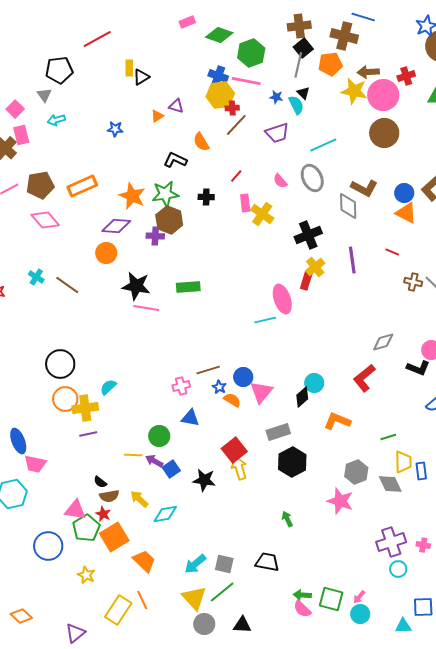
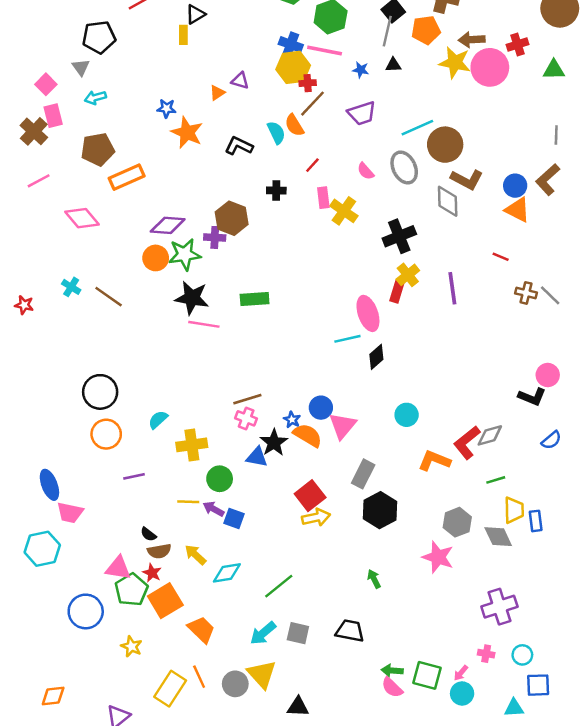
black triangle: (141, 77) -> (195, 14), moved
black triangle: (303, 93) -> (393, 65), turned -48
cyan semicircle: (296, 105) -> (276, 133), moved
brown circle: (384, 133) -> (445, 145), moved
orange semicircle: (201, 142) -> (294, 125), moved
brown pentagon: (40, 185) -> (98, 149), moved
green star: (165, 194) -> (185, 254), moved
orange star: (132, 196) -> (187, 133), moved
purple line: (352, 260) -> (452, 288), moved
gray diamond: (383, 342) -> (490, 435), moved
brown line: (208, 370) -> (247, 399), moved
red L-shape: (364, 378) -> (467, 443), moved
pink cross: (181, 386) -> (246, 418), turned 36
black diamond: (302, 397) -> (376, 357), moved
orange semicircle: (232, 400) -> (308, 435), size x1.4
yellow cross: (85, 408) -> (192, 445), moved
gray rectangle: (278, 432) -> (363, 474), turned -45
yellow arrow: (239, 468) -> (316, 517), turned 95
blue square: (171, 469) -> (234, 519), turned -36
black star: (204, 480) -> (274, 443), moved, turned 30
pink cross: (423, 545) -> (486, 654), moved
cyan circle: (398, 569) -> (522, 655), moved
green line: (222, 592) -> (279, 586), moved
orange diamond: (21, 616) -> (53, 696), turned -50
gray circle: (204, 624) -> (235, 684), moved
black triangle: (242, 625) -> (298, 707), moved

